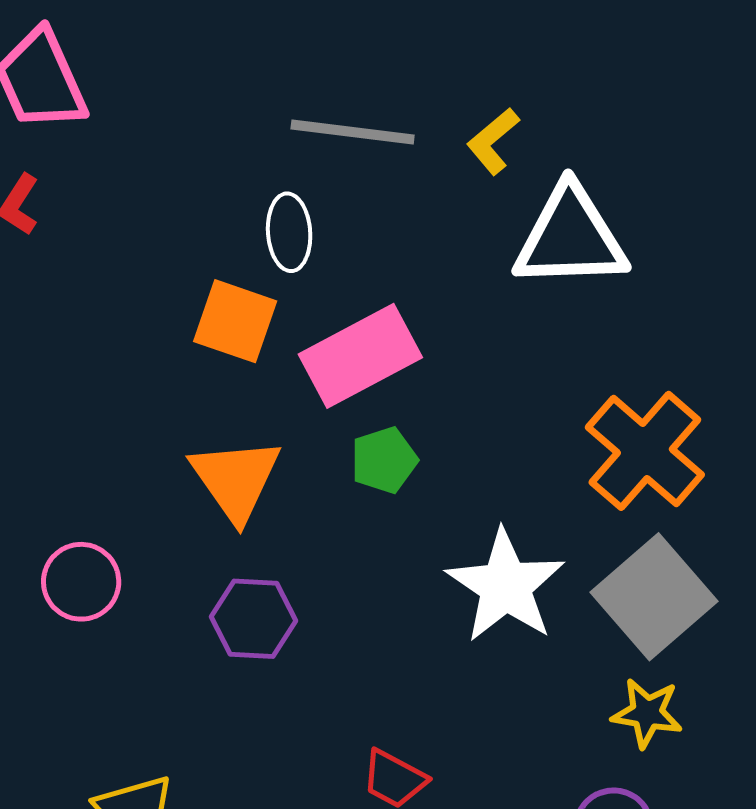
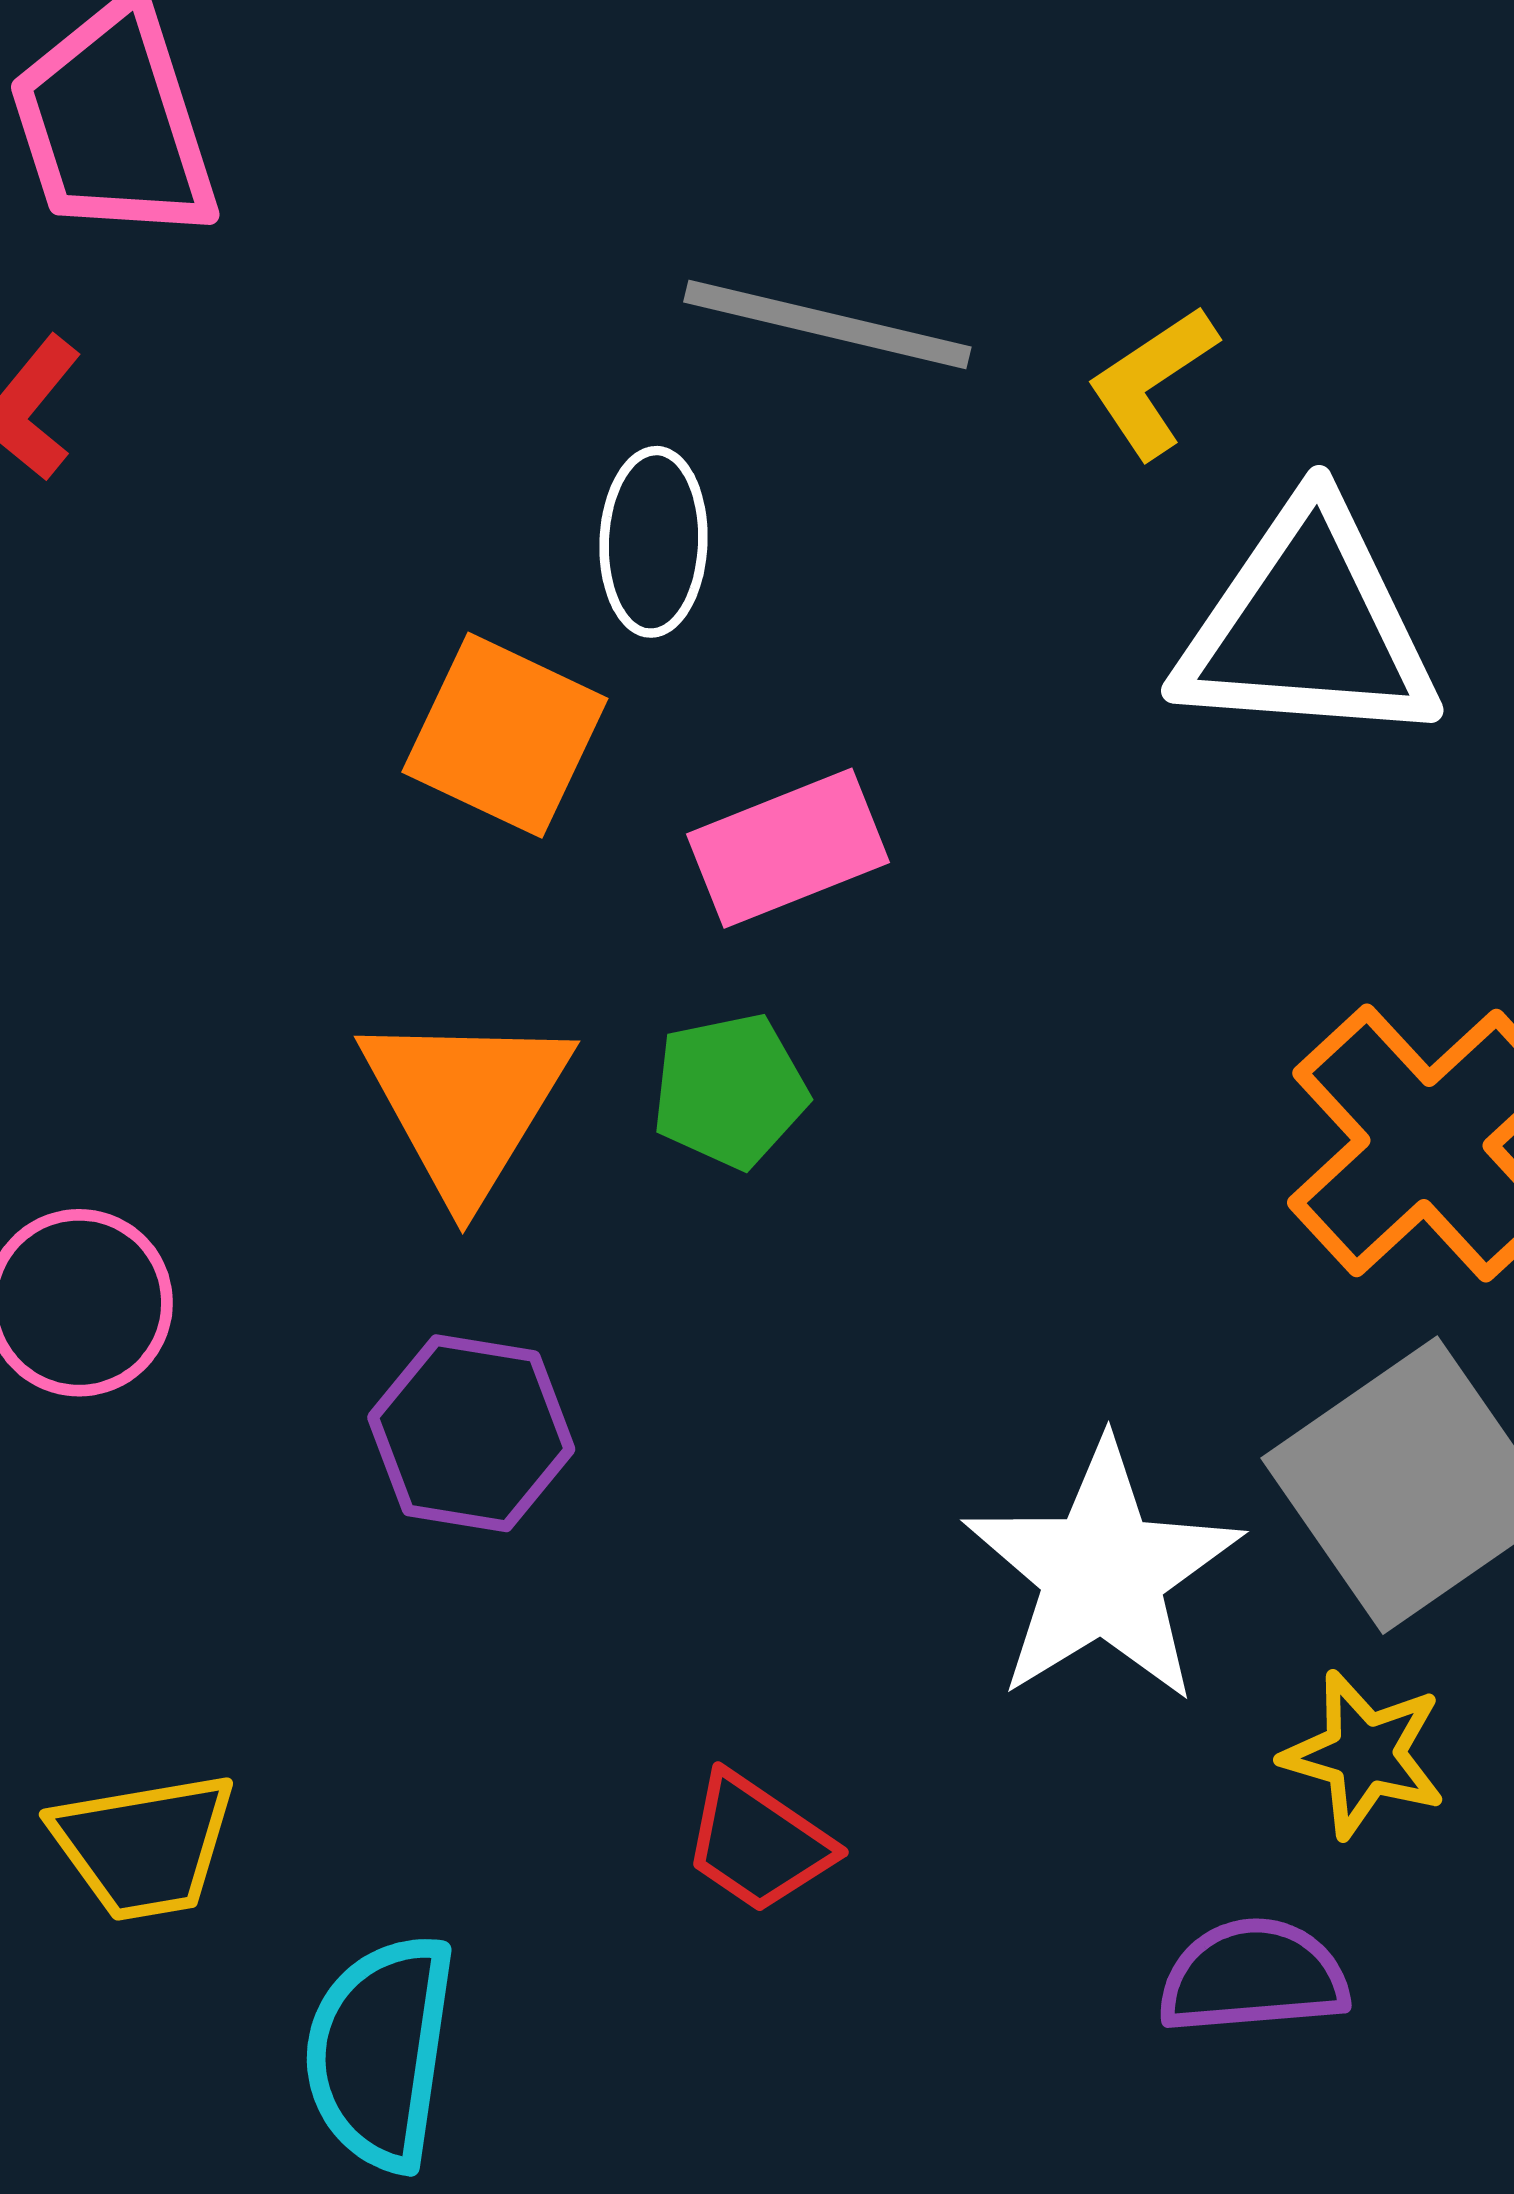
pink rectangle: (360, 356) -> (788, 848), size x0.7
green pentagon: (384, 460) -> (730, 1091), moved
white star: (506, 586) -> (1103, 1572), moved

